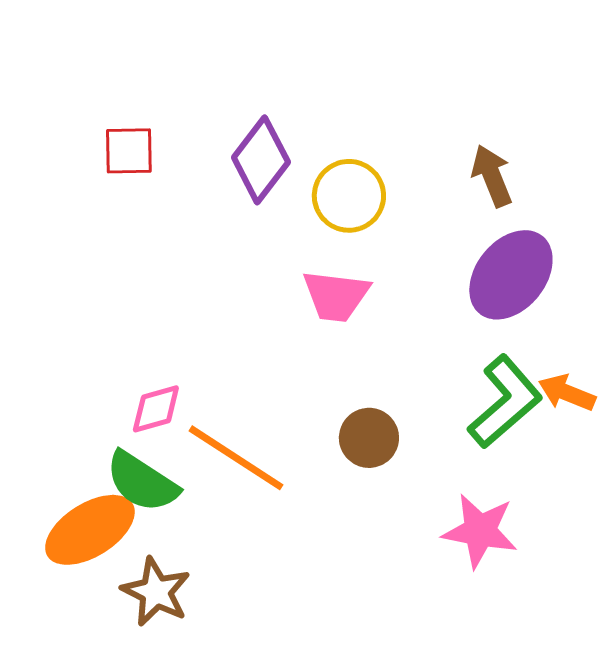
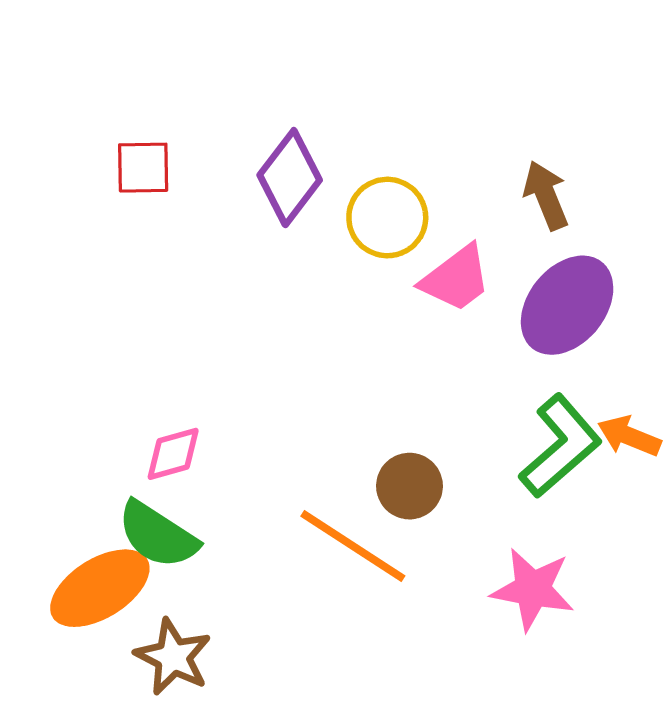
pink trapezoid: (336, 296) -> (456, 279), moved, turned -44
orange line: (236, 458) -> (353, 546), moved

